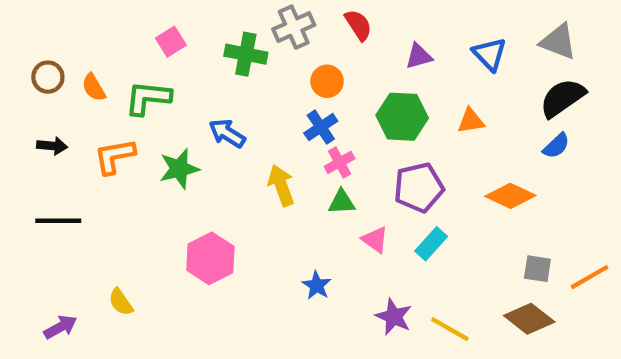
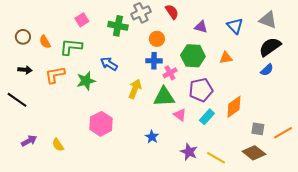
purple triangle: (419, 56) -> (201, 27), turned 32
blue cross: (321, 127) -> (154, 61), turned 35
pink cross: (340, 162) -> (170, 73), moved
yellow arrow: (281, 185) -> (135, 89), turned 42
orange diamond: (510, 196) -> (234, 107), moved, turned -60
green triangle: (342, 202) -> (164, 97), size x1.6
black line: (58, 221) -> (17, 100), moved, turned 35
purple arrow: (60, 327) -> (29, 141), moved

